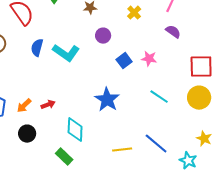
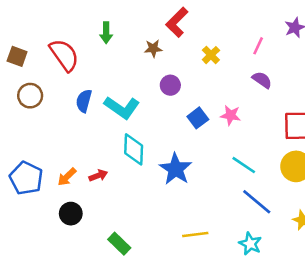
cyan diamond: (75, 130) -> (134, 149), moved
blue line: (156, 144) -> (257, 202), moved
cyan star: (188, 161) -> (250, 244), moved

